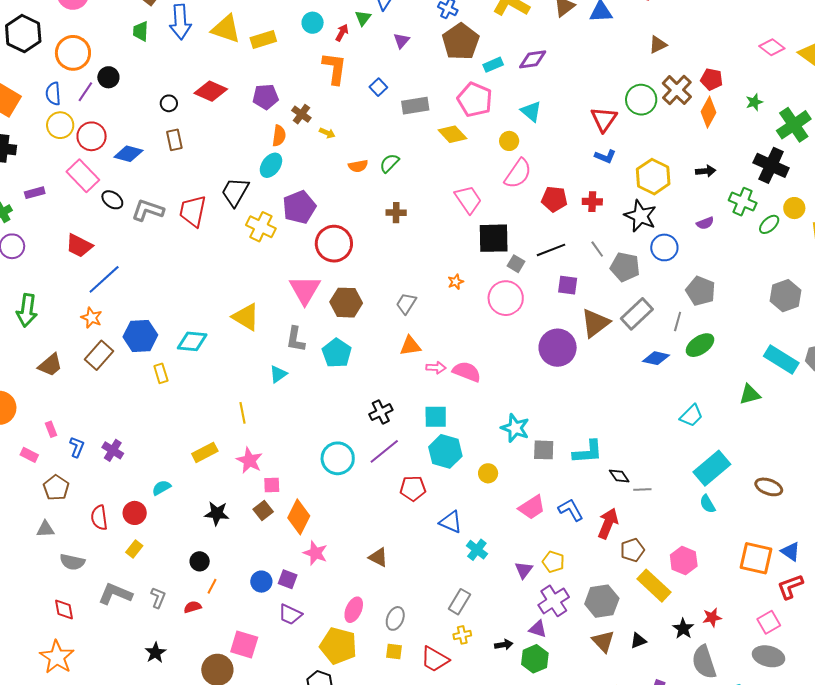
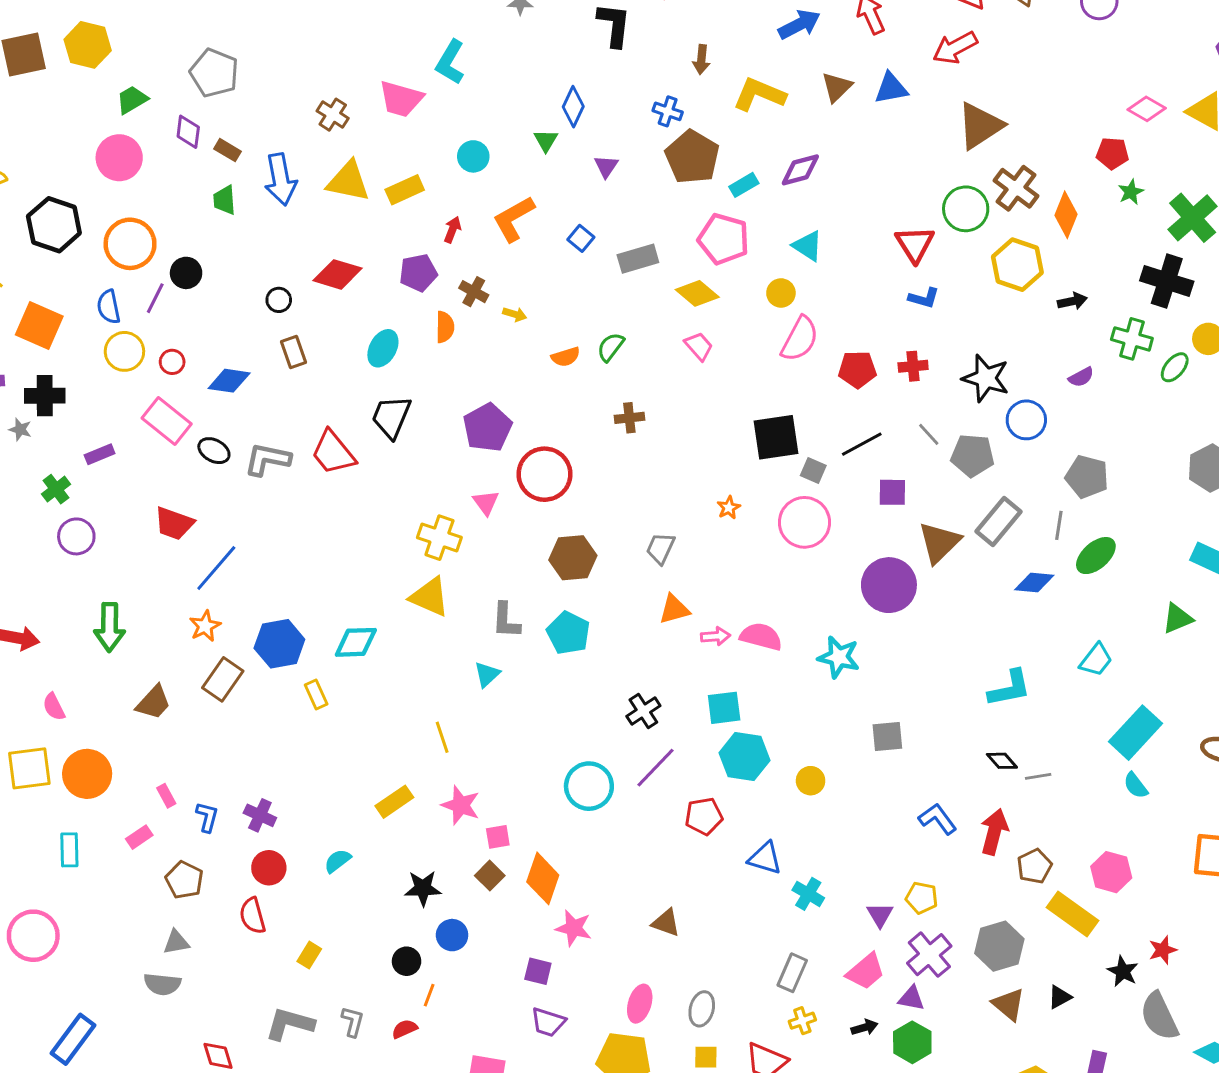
red arrow: (342, 33) -> (453, 230), moved
brown triangle: (658, 45) -> (980, 126), size x1.8
orange L-shape: (335, 68) -> (514, 219), turned -120
red pentagon: (712, 79) -> (1112, 153), moved
red circle: (92, 136) -> (172, 362), size x0.6
cyan ellipse: (271, 165) -> (383, 348), moved
yellow hexagon: (653, 177) -> (1017, 265), moved
pink trapezoid: (468, 199) -> (699, 346), moved, size x0.7
red trapezoid: (193, 211) -> (333, 453), turned -44
yellow cross: (261, 227) -> (439, 538), moved
pink triangle: (305, 290) -> (486, 503), moved, size x0.6
orange star: (91, 318) -> (205, 626), turned 30
cyan star: (515, 428) -> (839, 657), moved
cyan L-shape: (588, 452) -> (1010, 688), moved
pink rectangle: (29, 455) -> (139, 837), turned -54
pink trapezoid: (532, 507) -> (866, 971), moved
red circle: (135, 513) -> (269, 868), moved
gray semicircle: (72, 562) -> (162, 984), moved
blue circle: (261, 582) -> (452, 935), moved

